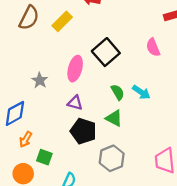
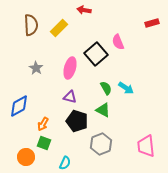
brown semicircle: (29, 18) -> (31, 25), turned -30
pink semicircle: (153, 47) -> (118, 42), moved
gray star: (40, 80) -> (36, 68), moved
orange arrow: (26, 139) -> (43, 124), moved

